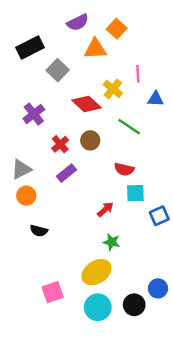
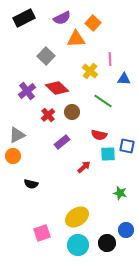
black rectangle: (30, 48) -> (24, 18), moved
red diamond: (86, 104) -> (57, 88), moved
purple rectangle: (66, 173) -> (62, 142), moved
orange circle: (26, 196) -> (13, 156), moved
blue square: (159, 216) -> (127, 146), moved, turned 35
green star: (112, 242) -> (120, 193), moved

